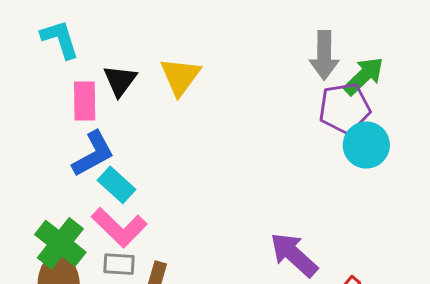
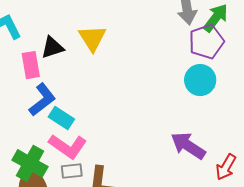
black triangle: (120, 81) -> (52, 48), turned 45
cyan circle: (366, 145) -> (200, 80), moved

